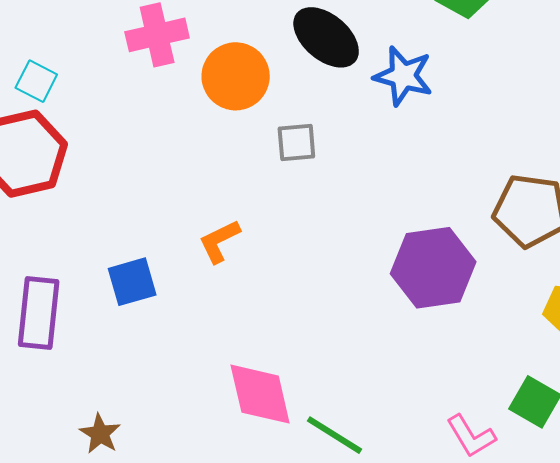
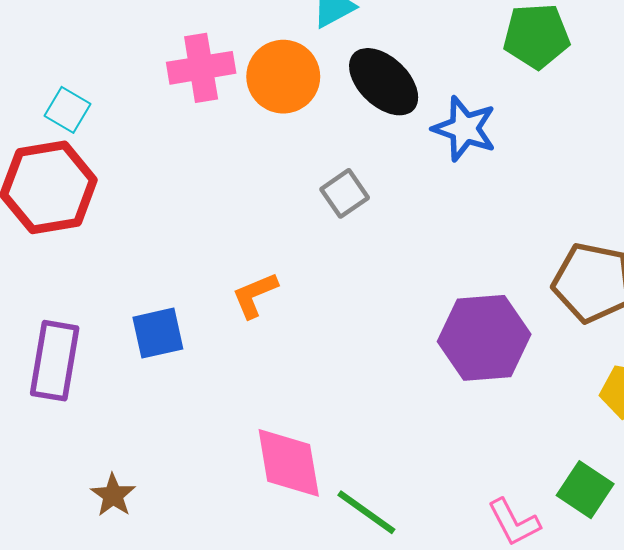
orange circle: (236, 76) -> (283, 77), moved
gray square: (296, 143) -> (345, 193), turned -33

